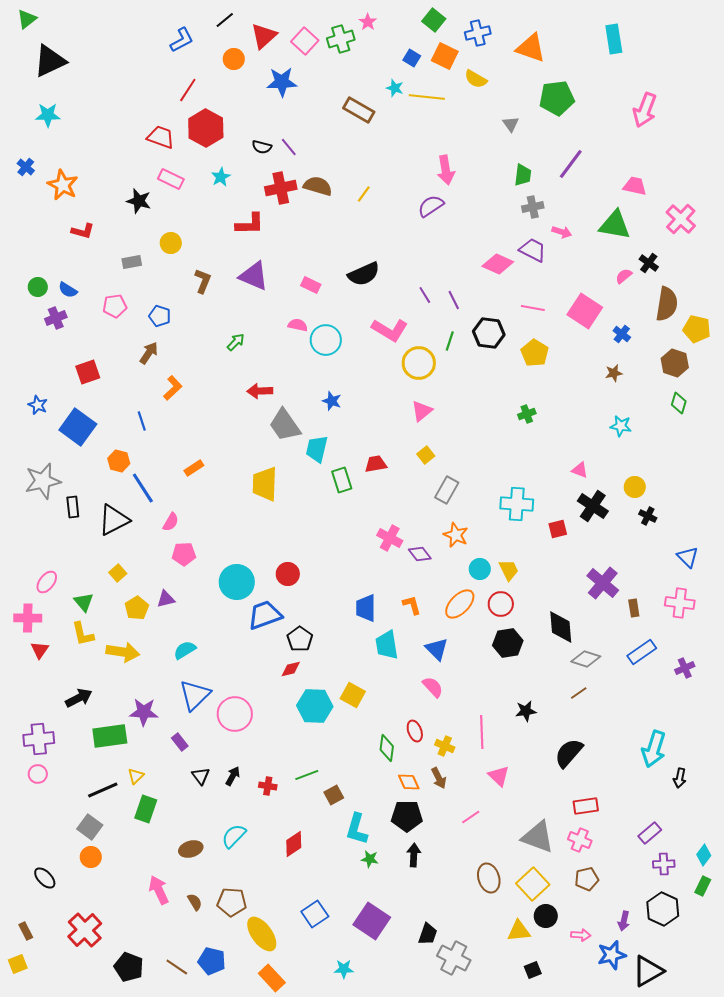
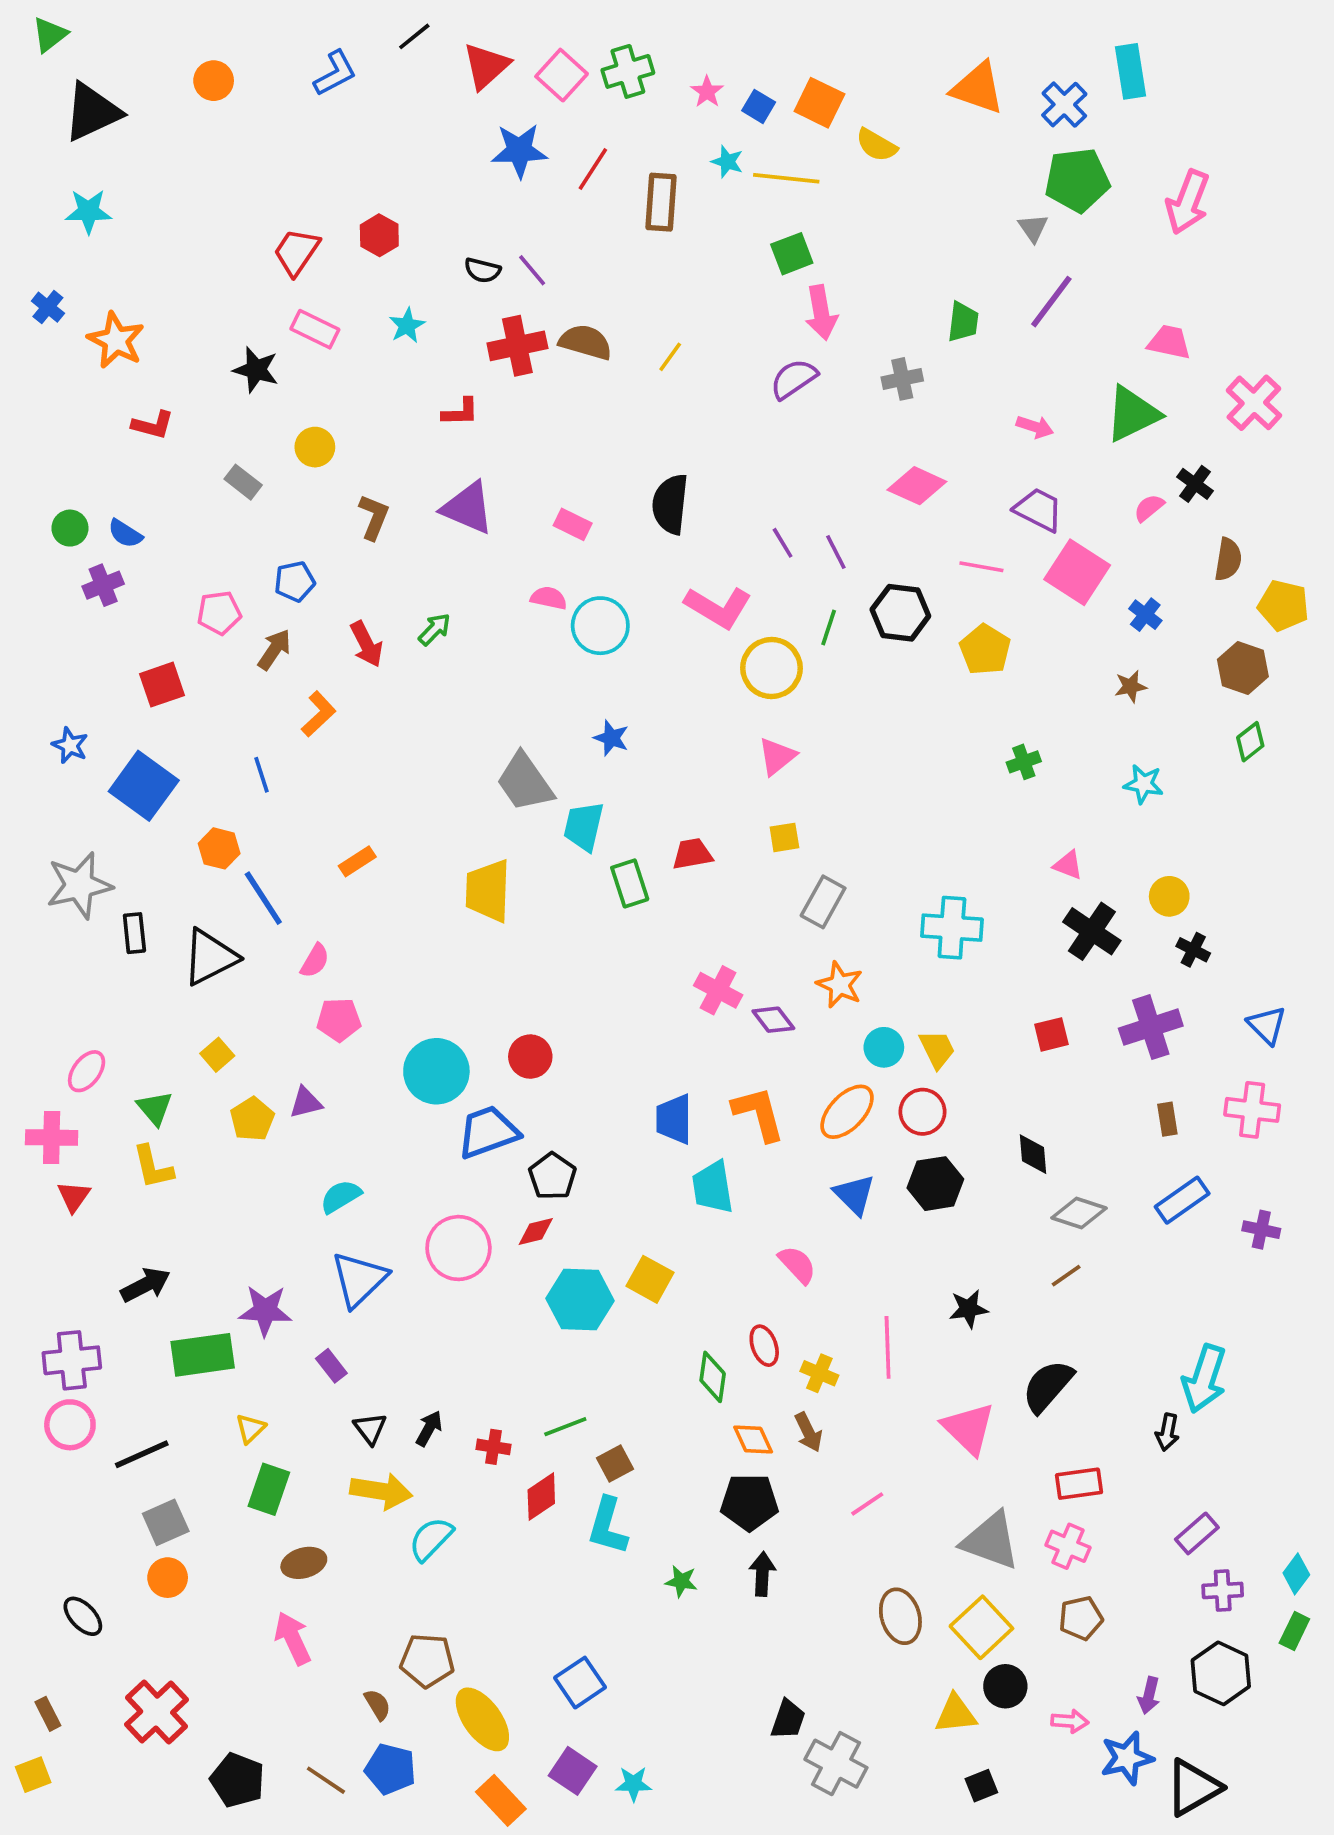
green square: (434, 20) -> (792, 254), moved, turned 30
pink star: (368, 22) -> (707, 92), moved
blue cross: (478, 33) -> (1064, 105), moved, turned -30
orange circle: (234, 59) -> (214, 81), moved
red line: (188, 90) -> (593, 169), moved
green pentagon: (557, 98) -> (1077, 180), moved
brown rectangle: (359, 110) -> (661, 202), turned 64
gray triangle: (511, 124) -> (1033, 228), moved
red hexagon: (206, 128) -> (379, 235), size x0.6
red trapezoid: (161, 137) -> (296, 252), turned -76
gray cross: (533, 207) -> (902, 379), moved
red L-shape: (250, 224) -> (460, 412), size x0.7
green triangle: (615, 225) -> (1132, 414), turned -36
purple trapezoid: (533, 250) -> (1039, 510), moved
gray rectangle: (132, 262) -> (243, 482), turned 48
black semicircle: (364, 274) -> (670, 504), turned 120
brown semicircle: (667, 304) -> (1228, 559), size x0.7
pink pentagon: (115, 306) -> (219, 613), moved
blue pentagon: (160, 316) -> (295, 581), turned -30
red arrow: (260, 391) -> (366, 644), moved, turned -115
green diamond: (679, 403) -> (1250, 742), turned 35
green cross: (527, 414) -> (1024, 762), moved
yellow square: (426, 455) -> (784, 837), turned 30
red square: (558, 529) -> (1051, 1034), moved
purple cross: (603, 583) -> (1151, 1027), moved, turned 32
orange L-shape: (412, 605) -> (759, 1114), size x1.6
black diamond: (561, 627) -> (1033, 1154), size x0.7
blue triangle: (437, 649) -> (854, 1195), moved
yellow arrow: (123, 652) -> (381, 1491), moved
purple cross: (685, 668) -> (1261, 1230), turned 36
pink circle: (235, 714) -> (458, 1248), moved
pink circle: (38, 774) -> (70, 1425), size x1.4
pink triangle: (499, 776) -> (969, 1428), moved, size x1.4
black arrow: (680, 778) -> (1167, 1432), moved
black line: (103, 790) -> (142, 1454), moved
gray square: (90, 827) -> (166, 1522), turned 30
cyan L-shape: (357, 829) -> (608, 1526), moved
red diamond: (294, 844) -> (541, 1497), moved
brown ellipse: (191, 849) -> (304, 1563), moved
brown semicircle: (195, 902) -> (377, 1705), moved
purple square: (372, 921) -> (573, 1771), moved, size x0.7

